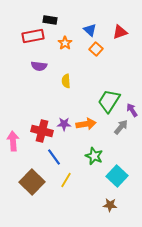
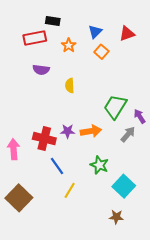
blue triangle: (90, 30) -> (95, 32), turned 32
brown square: (32, 182) -> (19, 198), moved

